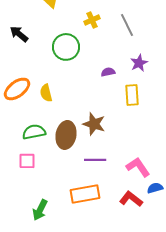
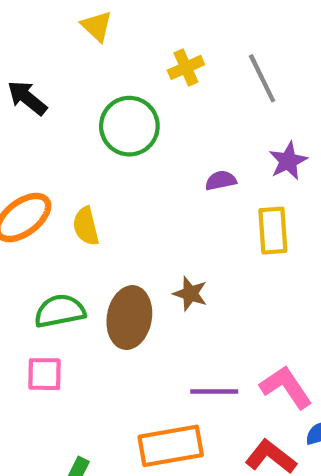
brown star: (94, 124) -> (190, 294), size x0.7
purple line: (95, 160) -> (214, 391), moved

